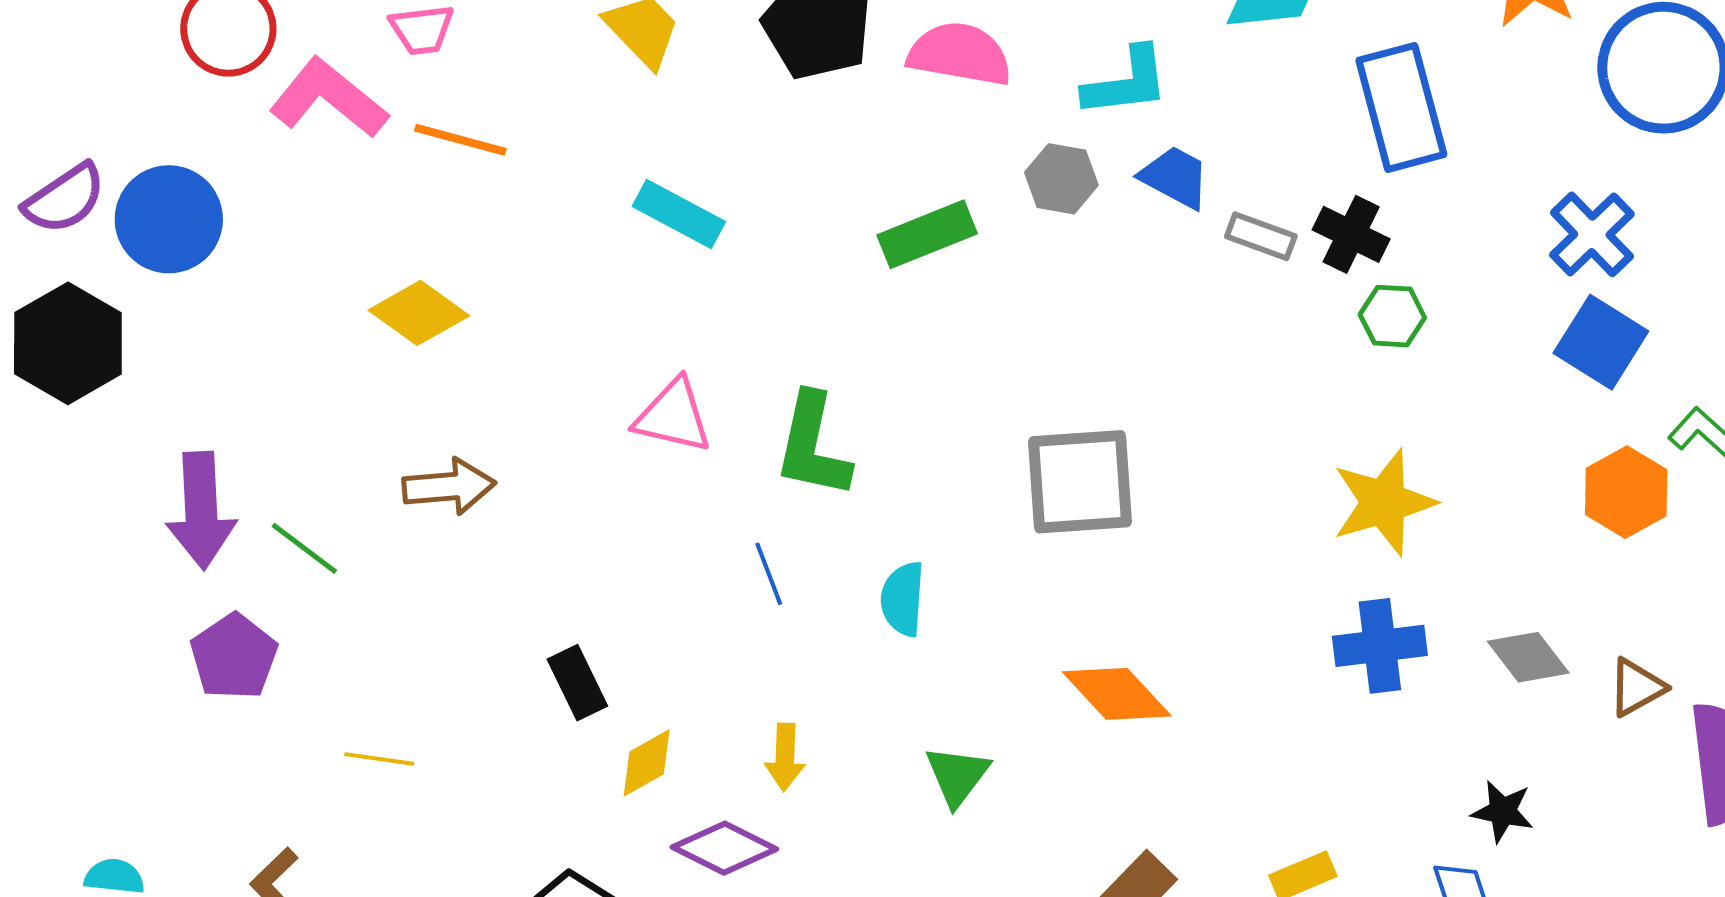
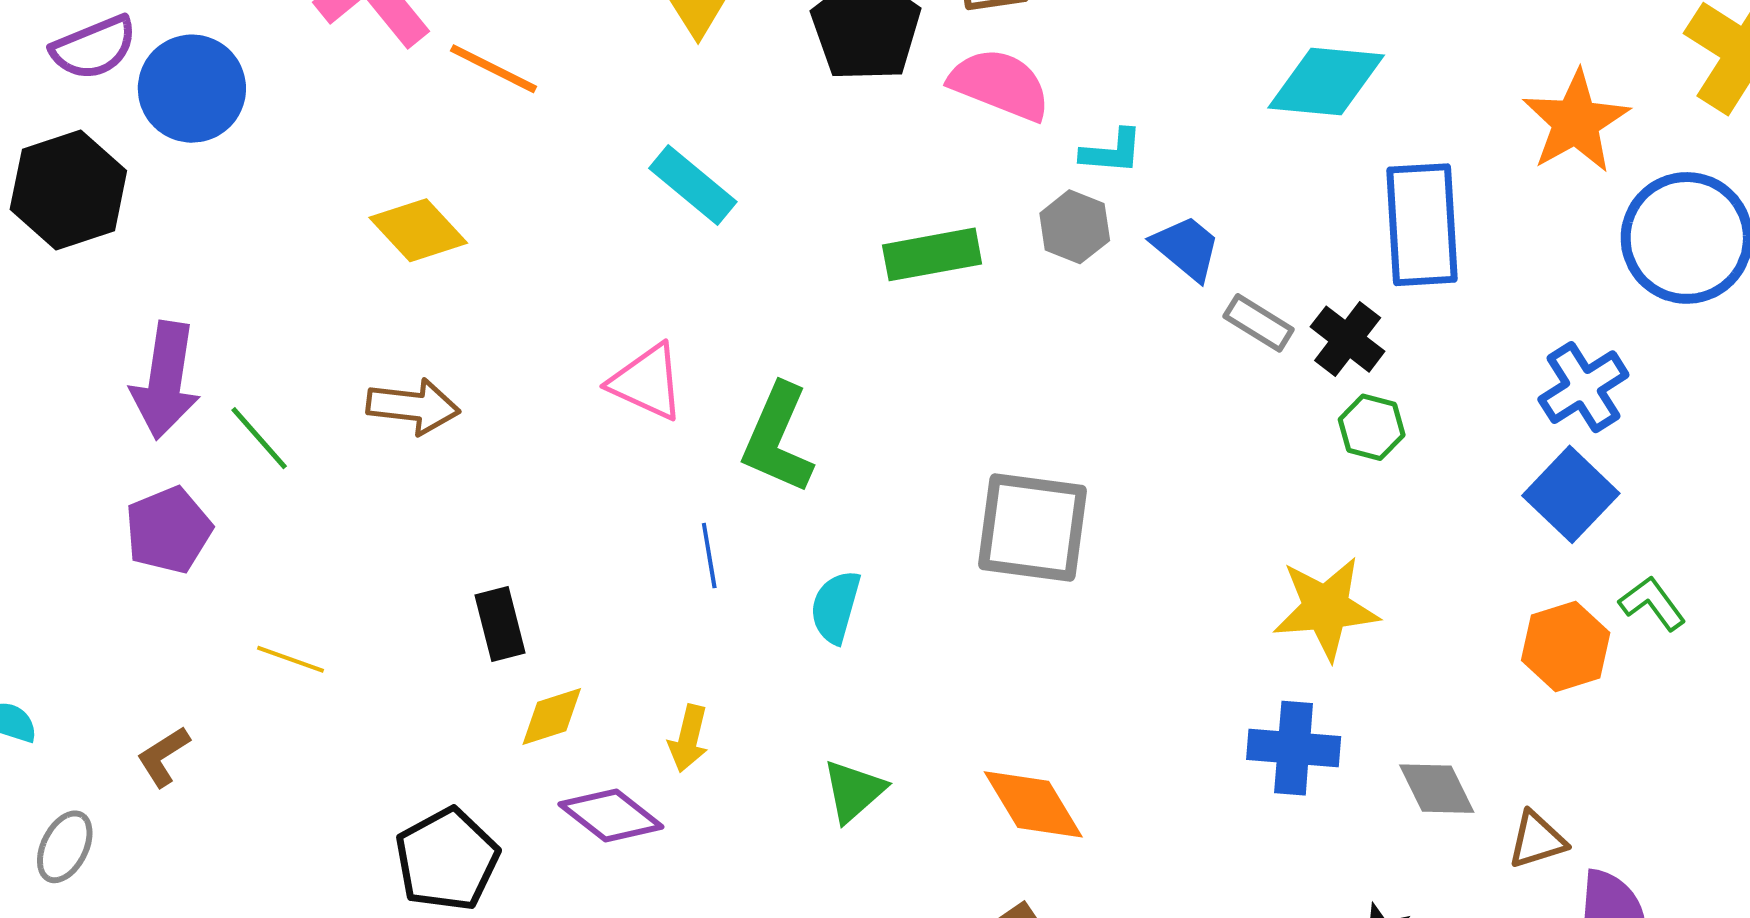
cyan L-shape: (1126, 82) -> (1112, 152), moved, size x0.7
orange diamond: (1117, 694) -> (1033, 804), moved

